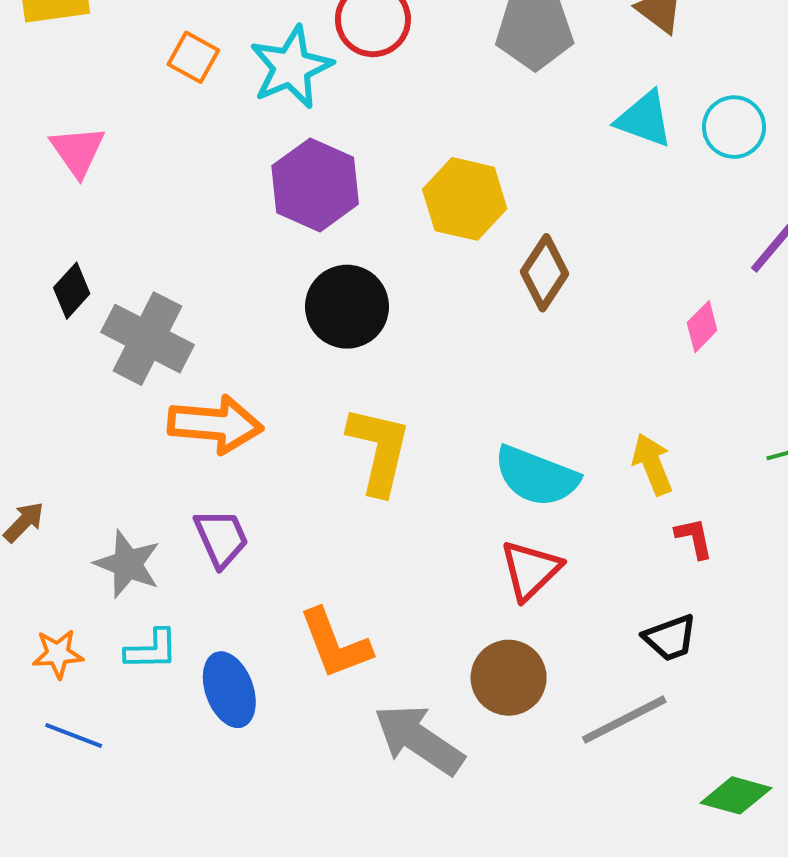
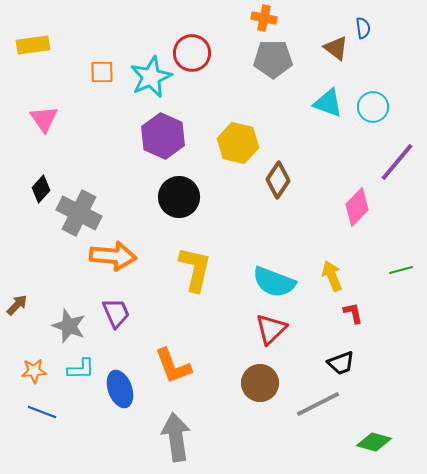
orange square: (193, 57) -> (102, 72), turned -30
pink diamond: (702, 327) -> (357, 207), size x1.5
gray arrow: (419, 740) -> (176, 437), moved, turned 48

